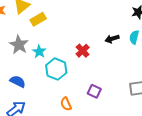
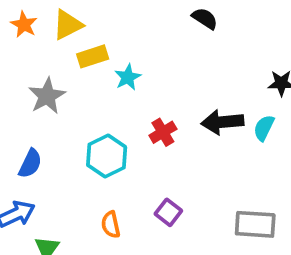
black arrow: (112, 39) -> (222, 122), size x1.5
cyan star: (39, 52) -> (128, 77), moved
blue semicircle: (18, 81) -> (30, 164), turned 77

